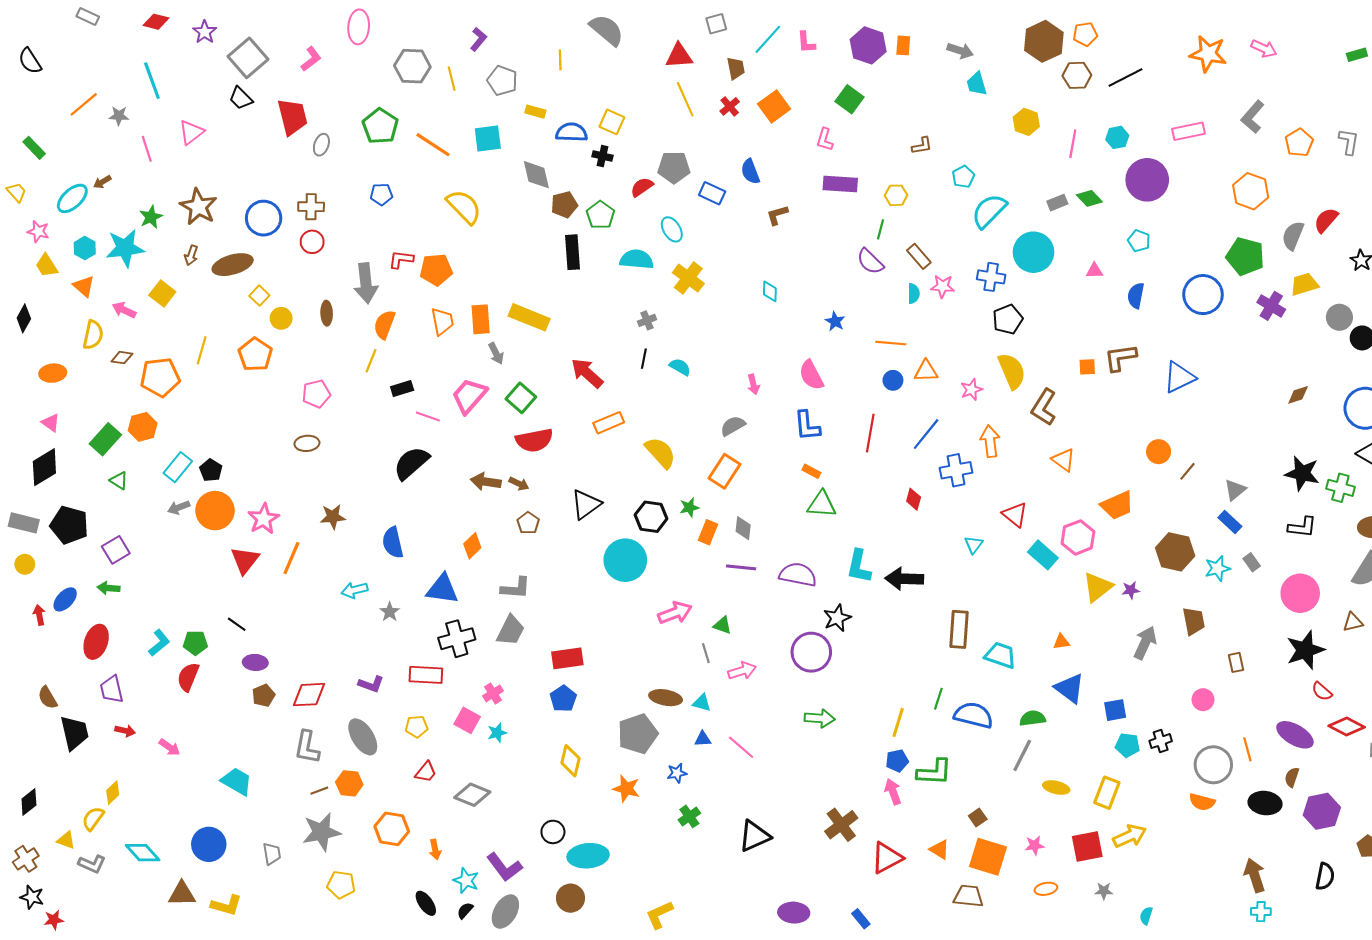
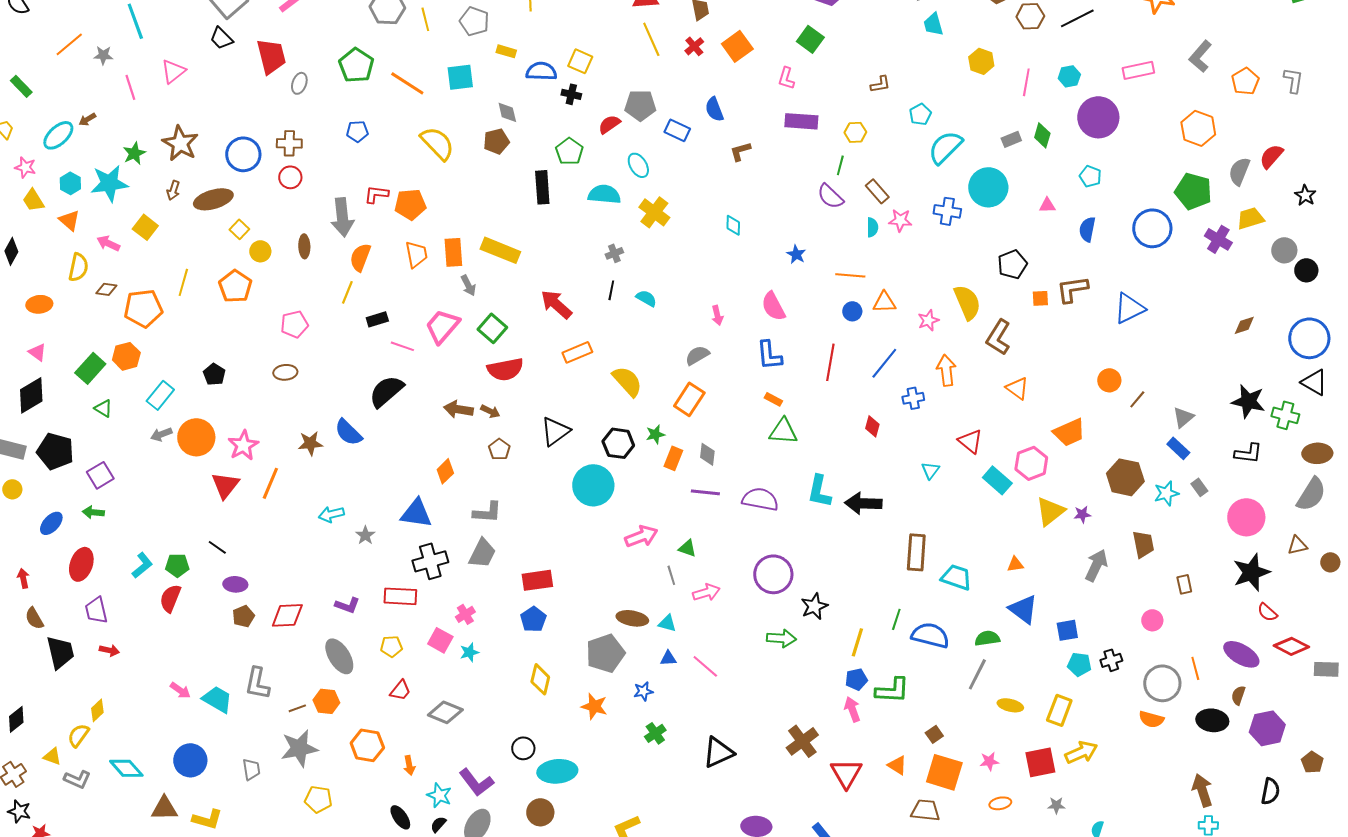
gray diamond: (536, 175) -> (507, 112), size x0.7
green diamond: (1089, 198) -> (1042, 135), turned 60
brown pentagon: (564, 205) -> (496, 141), moved
black pentagon: (1008, 319) -> (1012, 264), moved
black pentagon: (211, 470) -> (214, 374), moved
blue cross: (956, 470) -> (913, 398), size x0.7
blue semicircle: (393, 543) -> (348, 432), moved, turned -32
red arrow: (39, 615) -> (23, 578), moved
black star: (837, 618) -> (814, 606), moved
pink arrow: (169, 747) -> (180, 690), moved
gray L-shape: (307, 747) -> (257, 683), moved
red triangle: (887, 858) -> (846, 773), turned -32

